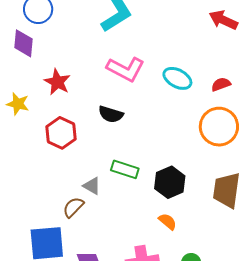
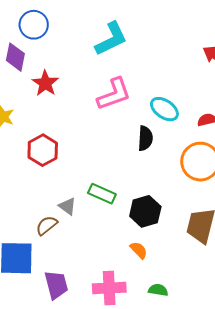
pink L-shape: (126, 69) -> (114, 94), turned -54
red star: (57, 82) -> (45, 83), moved
black semicircle: (111, 114) -> (145, 138), moved, turned -110

